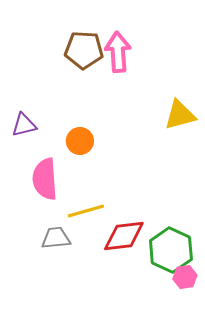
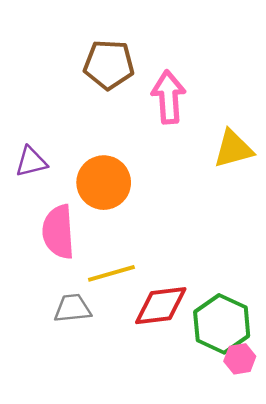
pink arrow: (118, 52) -> (169, 97), moved
orange circle: (80, 141) -> (104, 183), size x1.5

